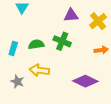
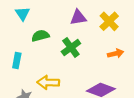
green cross: (62, 41) -> (71, 48), turned 36
green semicircle: (36, 44) -> (40, 36), moved

